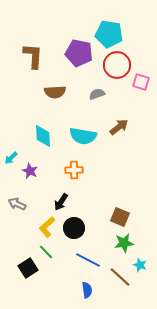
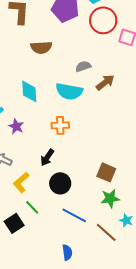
gray semicircle: (97, 94) -> (83, 66), moved
yellow L-shape: (47, 227) -> (21, 182), moved
blue semicircle: (87, 290) -> (67, 252), moved

